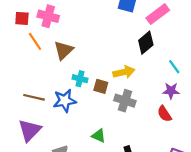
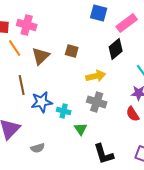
cyan cross: (80, 79) -> (64, 111), moved
brown square: (101, 86) -> (72, 51), moved
brown line: (34, 97) -> (22, 85), moved, turned 66
green triangle: (99, 136) -> (81, 129), moved, turned 32

